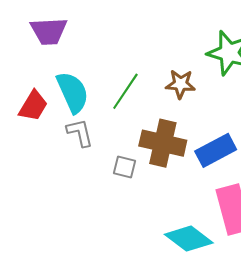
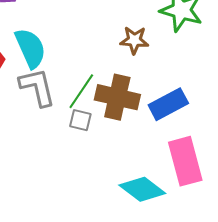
green line: (125, 91) -> (81, 91), moved
gray L-shape: (80, 133) -> (37, 87), size x1.4

